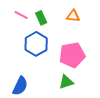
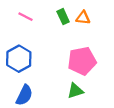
green rectangle: (41, 18) -> (63, 17), moved
blue hexagon: (36, 44) -> (19, 59), moved

